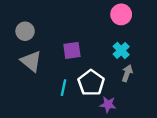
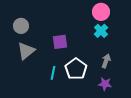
cyan cross: (121, 50) -> (101, 31), moved
gray triangle: (31, 61) -> (26, 51), turned 42
purple star: (108, 104) -> (105, 84), moved

